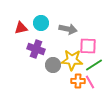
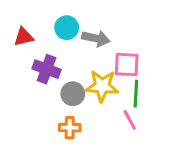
cyan circle: (41, 23) -> (67, 28), moved
green line: (94, 65) -> (136, 94), turned -54
orange cross: (78, 81) -> (70, 128), moved

